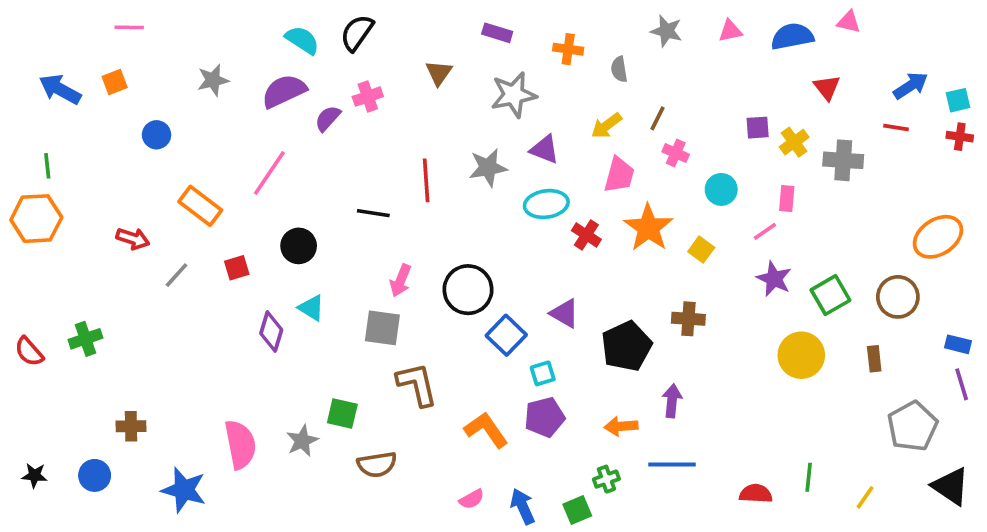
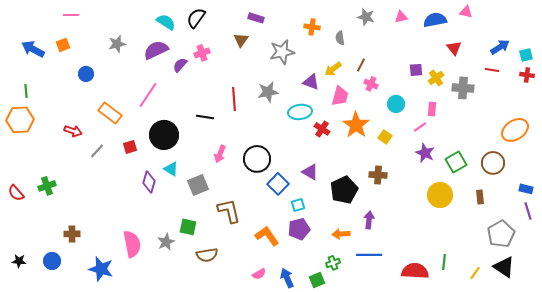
purple rectangle: (497, 33) -> (256, 18), moved
purple triangle: (545, 149) -> (311, 82), moved
black circle: (299, 246) -> (164, 135), size x1.5
gray square: (382, 328) -> (198, 185), moved, turned -30
black triangle: (951, 486) -> (504, 267), moved
red semicircle: (756, 494) -> (415, 271), size x1.5

